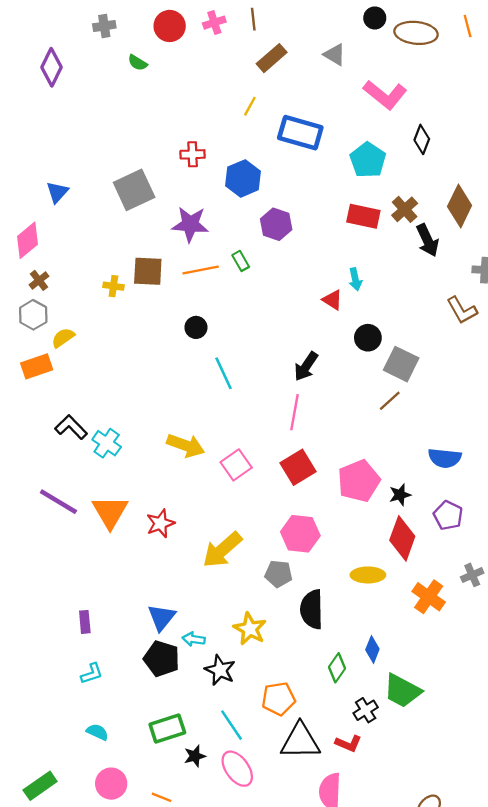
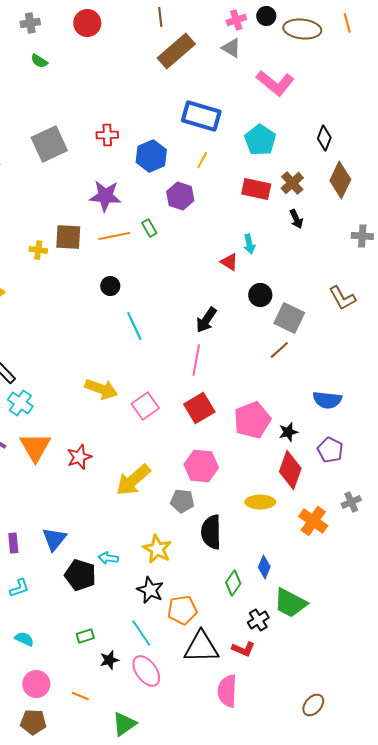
pink cross: (214, 23) -> (236, 20), moved
brown rectangle: (272, 58) -> (176, 51), size x1.4
green semicircle: (138, 63) -> (39, 61), moved
yellow line: (250, 106) -> (202, 160), moved
black diamond: (422, 139) -> (324, 138), moved
gray square: (134, 190) -> (49, 144), moved
black arrow: (427, 240) -> (296, 219), moved, size x0.7
brown L-shape: (462, 310) -> (342, 298), moved
cyan cross: (107, 443) -> (20, 403), moved
blue triangle: (162, 617) -> (54, 539), moved
black star: (220, 670) -> (150, 590), moved
green rectangle: (167, 729) -> (85, 636), size x0.6

